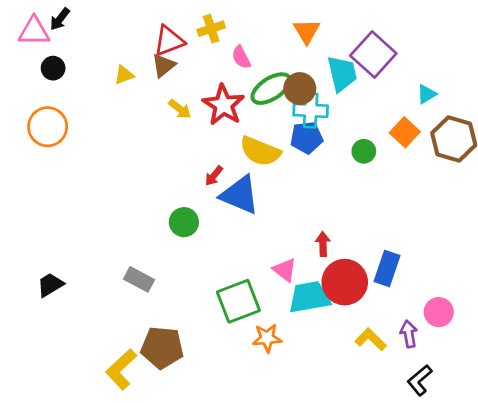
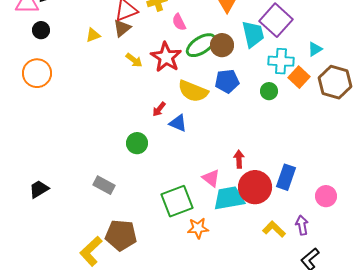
cyan cross: (311, 110) -> (281, 61), moved
blue triangle: (240, 195) -> (178, 123), size x0.6
pink circle: (439, 312) -> (326, 196), moved

